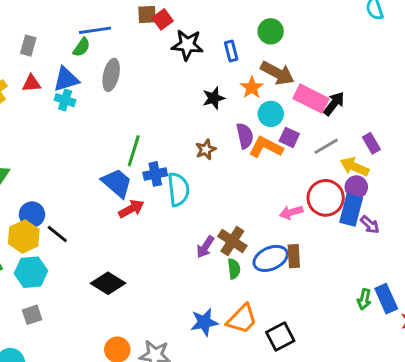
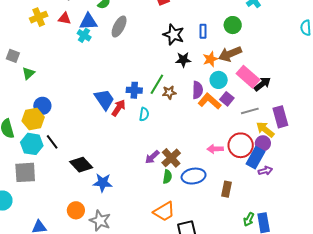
black star: (187, 45) -> (174, 35), moved
brown arrow: (277, 73) -> (230, 54), turned 115
purple rectangle: (371, 143) -> (280, 117), size x1.5
green line: (134, 151) -> (157, 84), moved
blue cross: (155, 174) -> (134, 90), moved
cyan semicircle: (178, 189) -> (144, 114), size x0.6
red arrow: (131, 209) -> (119, 108), moved, turned -42
purple arrow: (370, 225) -> (265, 171), turned -72
black line: (57, 234) -> (52, 142), moved
brown rectangle: (294, 256) -> (226, 189), moved
gray square: (32, 315) -> (25, 172), size x1.6
blue star: (204, 322) -> (103, 183), moved

